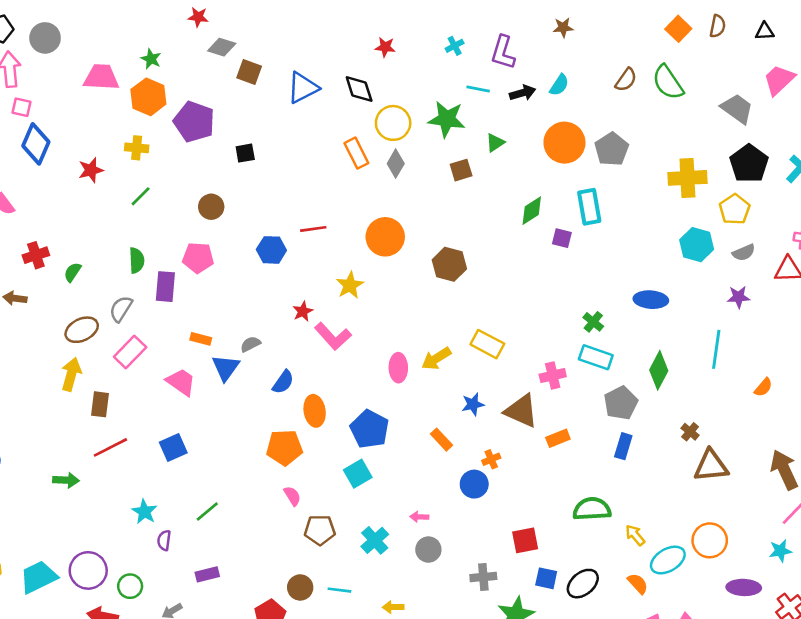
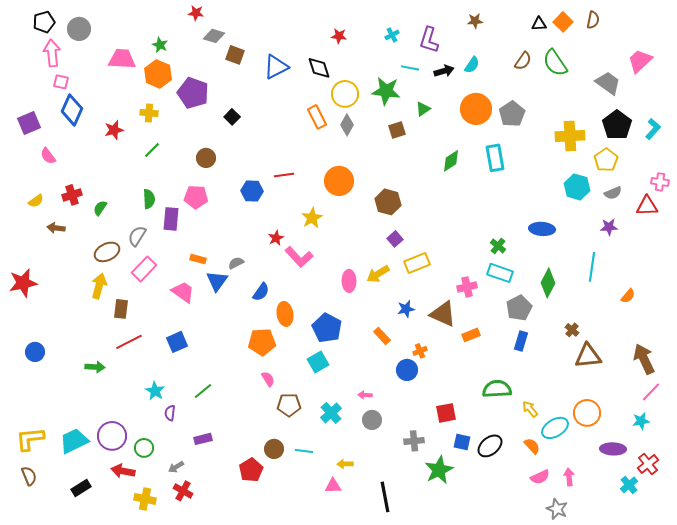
black triangle: (765, 31) -> (539, 24), moved
black square: (245, 153) -> (232, 117), turned -35
purple square: (562, 238) -> (395, 239), moved, turned 35
yellow rectangle: (487, 344) -> (417, 263), turned -50

